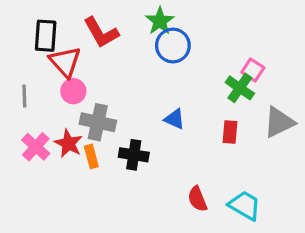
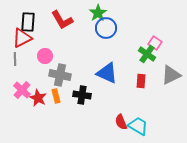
red triangle: (65, 62) -> (22, 38), moved, turned 45
blue triangle: (175, 119) -> (107, 73), size x1.6
red star: (68, 143) -> (38, 98), moved
cyan trapezoid: (245, 205) -> (138, 126), moved

